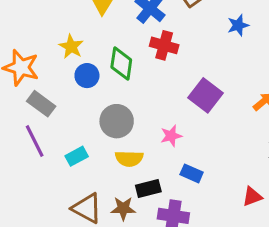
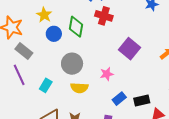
cyan rectangle: (77, 156) -> (46, 85), turned -32
blue rectangle: (192, 173) -> (119, 99), turned -64
black rectangle: (148, 189) -> (142, 100), moved

